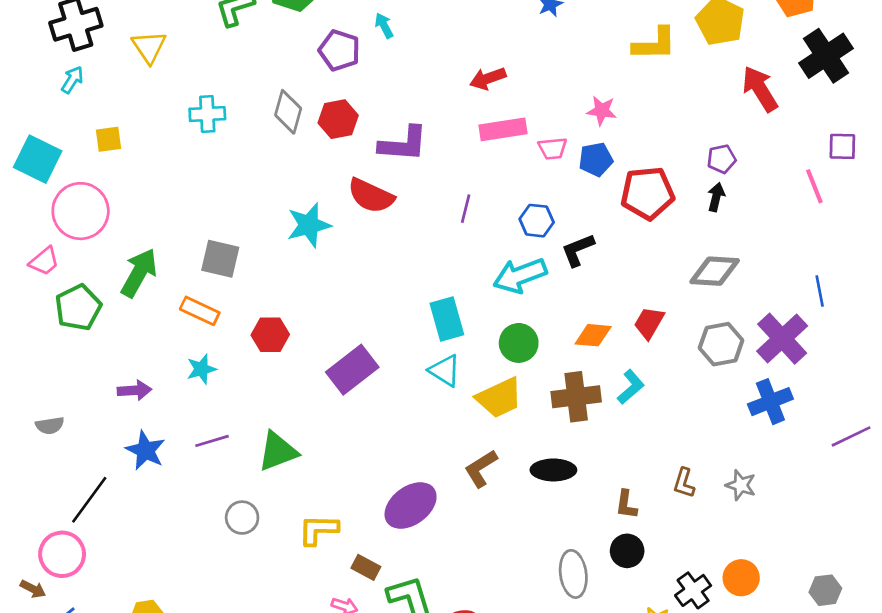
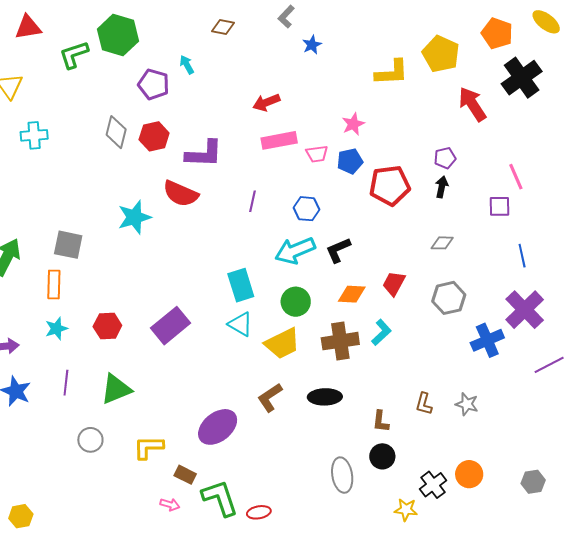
pink star: (602, 111) -> (353, 124), turned -30
cyan cross: (207, 114) -> (34, 135), moved
purple square: (842, 146) -> (500, 206), moved
black L-shape: (578, 250) -> (338, 250), moved
gray diamond: (715, 271) -> (442, 243), size x0.6
orange rectangle: (200, 311) -> (54, 285), turned 68
red hexagon: (270, 335) -> (107, 326), moved
purple cross: (782, 339) -> (525, 310), moved
purple line: (212, 441) -> (66, 383), turned -65

